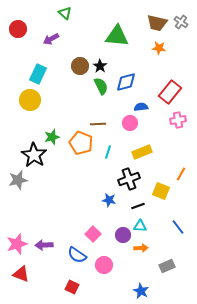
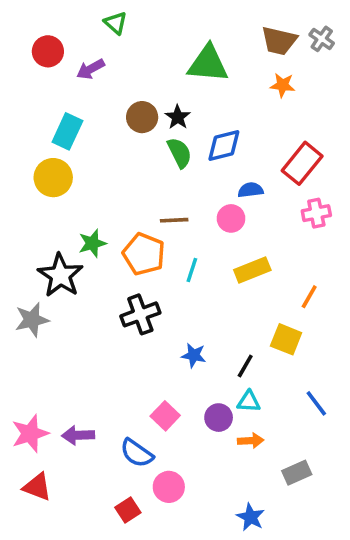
red circle: (18, 29) -> (48, 51), moved
orange line: (181, 174) -> (309, 297), moved
black cross: (129, 179) -> (140, 314), moved
black line: (138, 206) -> (245, 366), turned -40
pink circle: (104, 265) -> (169, 487), moved
red square: (72, 287) -> (128, 510), turned 32

